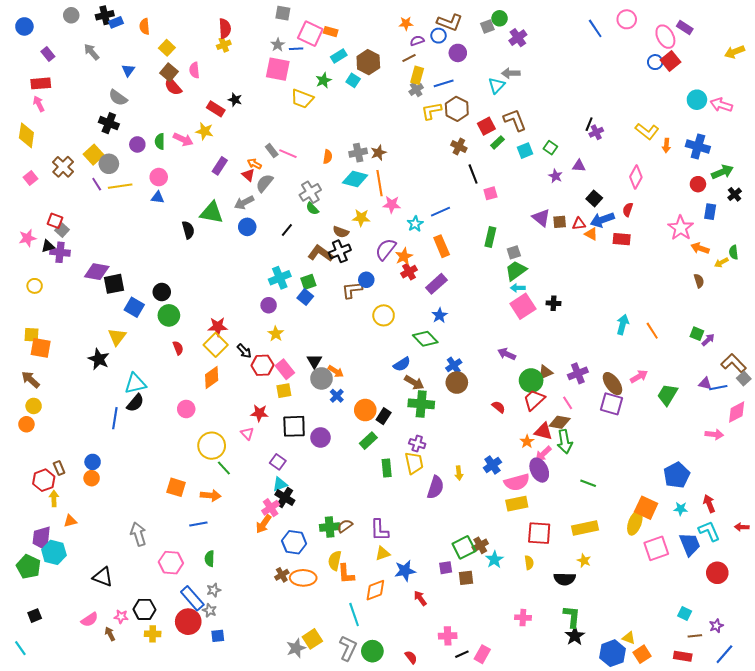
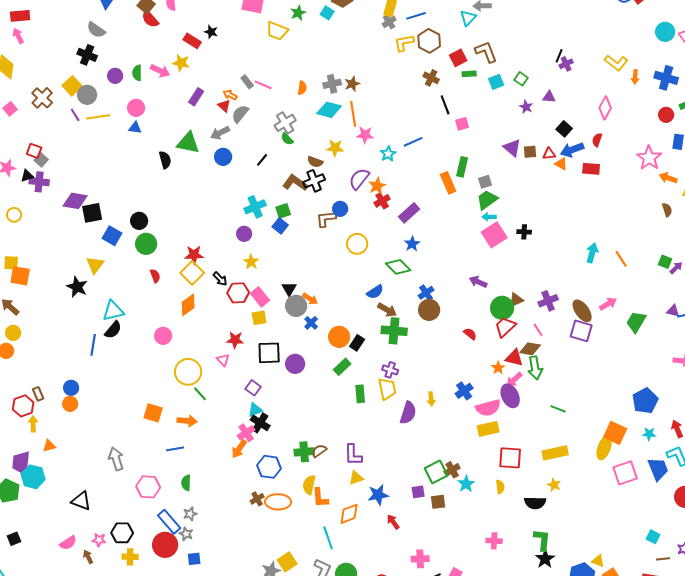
green rectangle: (498, 142) -> (469, 74), turned 40
orange rectangle: (442, 246) -> (448, 183), moved

